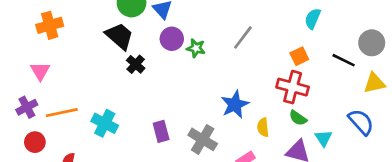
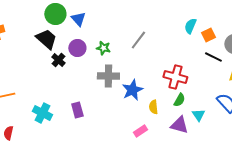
purple circle: (172, 39) -> (77, 48), moved
orange square: (299, 56) -> (208, 35), moved
green semicircle: (298, 118) -> (179, 100), turned -96
cyan cross: (105, 123) -> (42, 113), moved
gray cross: (203, 139) -> (108, 76), moved, turned -30

